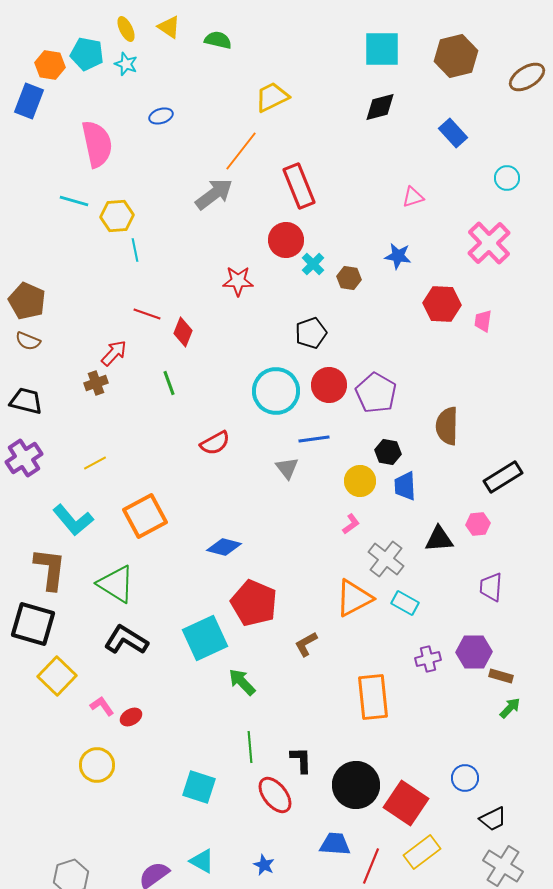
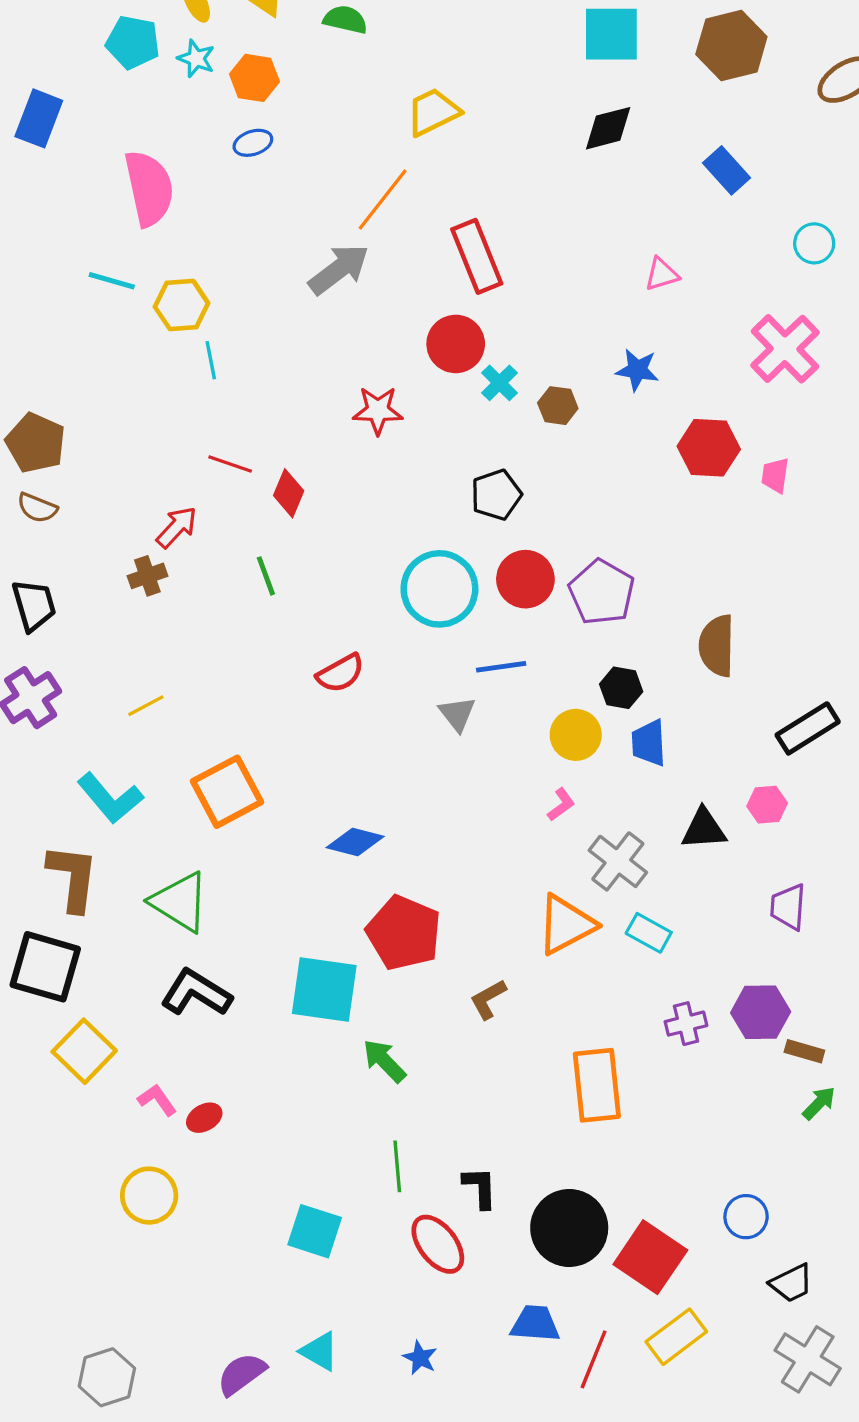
orange hexagon: (50, 65) -> (255, 78), moved
black trapezoid: (26, 401) -> (34, 605), turned 60
cyan square: (205, 638) -> (324, 990), turned 33

